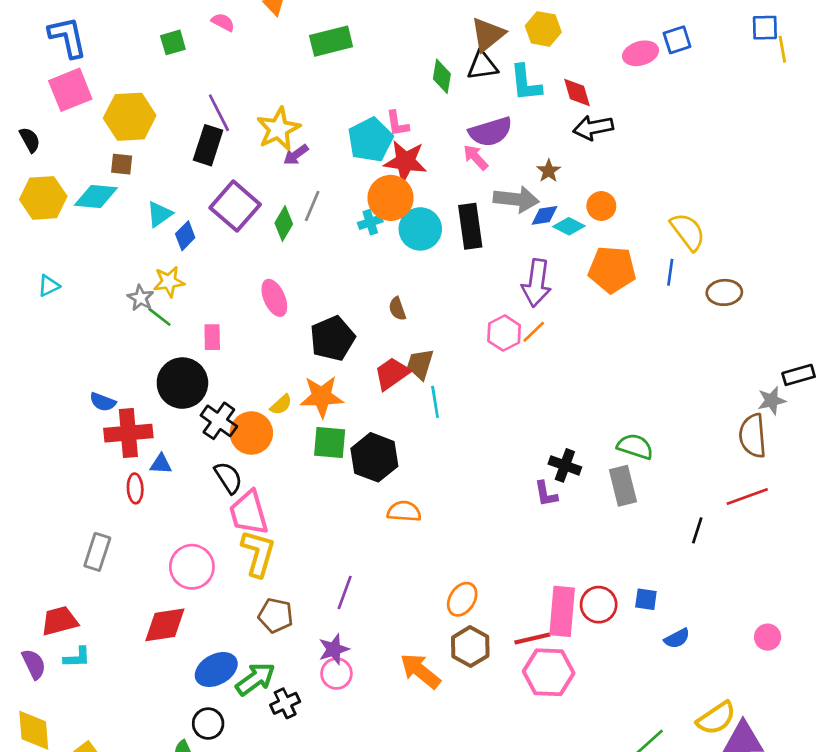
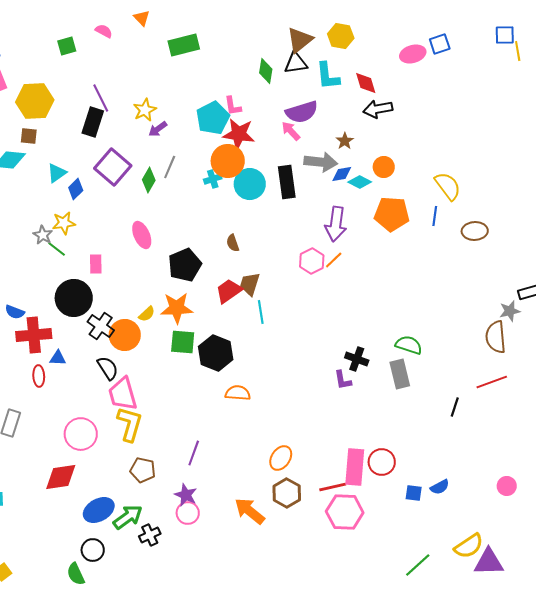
yellow star: (278, 129) -> (145, 110), size x0.7
blue square: (646, 599) -> (414, 493), moved
purple star: (334, 649) -> (186, 495), turned -30

